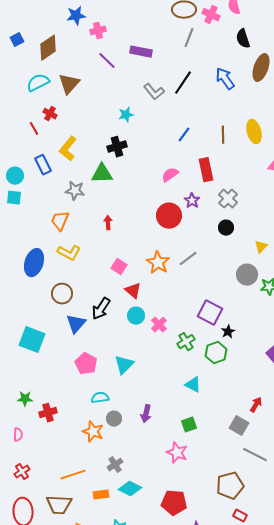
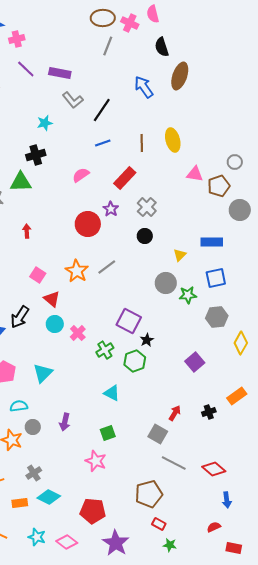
purple rectangle: (141, 52) -> (60, 73), moved
black line: (183, 83) -> (102, 110), moved
blue line: (184, 135) -> (103, 143), turned 35
red rectangle: (206, 170) -> (125, 178), turned 55
pink semicircle: (170, 175) -> (81, 175), moved

